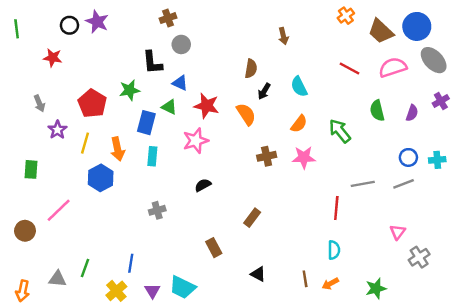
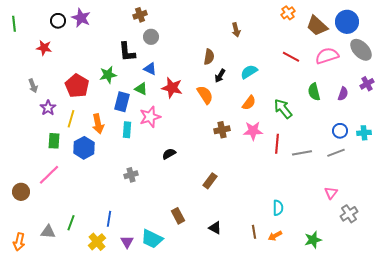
cyan semicircle: (299, 87) -> (249, 72), turned 84
pink star: (196, 141) -> (150, 117), moved
green rectangle: (31, 169) -> (54, 141), moved
red line: (336, 208) -> (277, 144), moved
brown rectangle: (214, 248) -> (178, 216), moved

